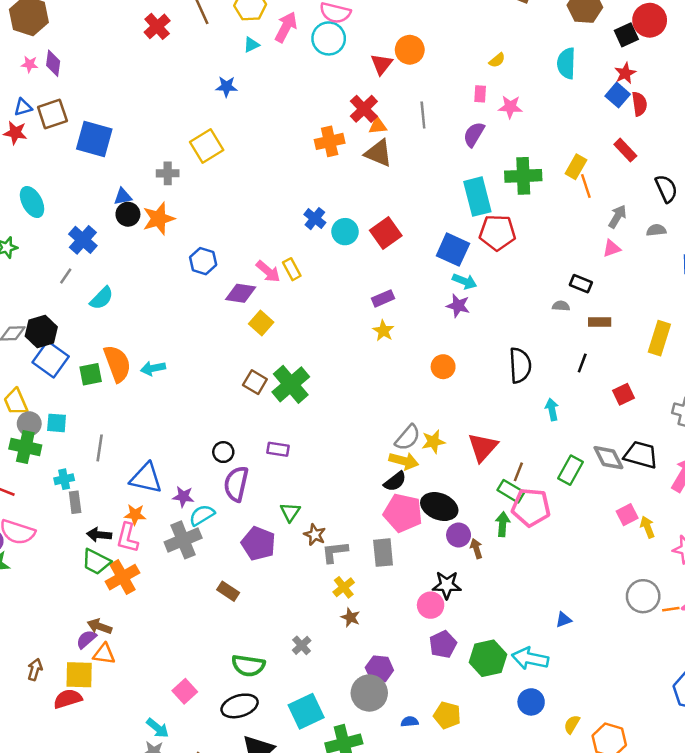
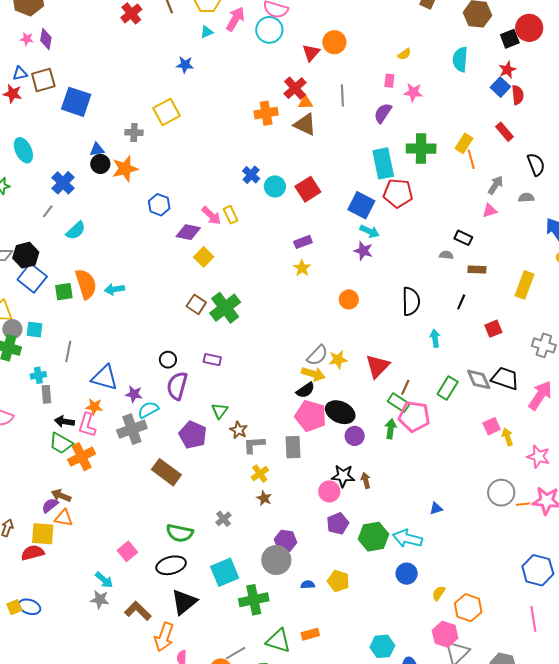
brown arrow: (476, 549) -> (366, 480), moved
brown rectangle: (228, 591) -> (166, 472), size x1.6

